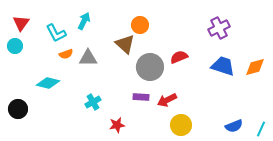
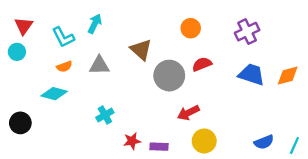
orange circle: (140, 25) -> (191, 28), moved
orange semicircle: (66, 54) -> (64, 67), moved
purple rectangle: (141, 97) -> (159, 147), moved

